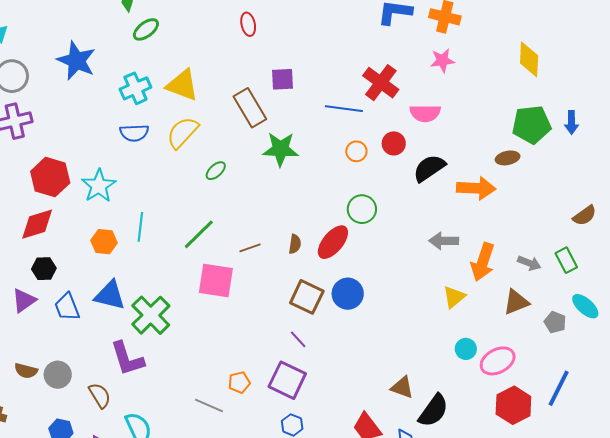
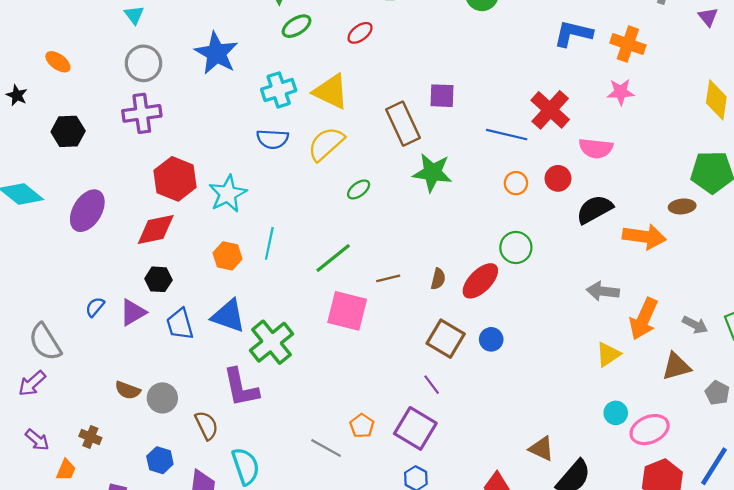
red ellipse: (248, 24) -> (360, 33), moved, turned 60
blue circle: (348, 294) -> (491, 339), size x0.7
orange pentagon: (239, 382) -> (362, 426), turned -30

